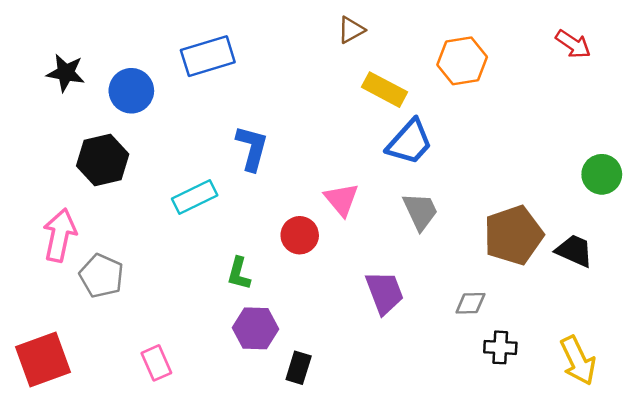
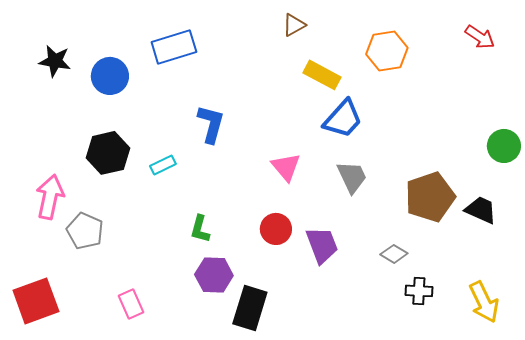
black hexagon: (103, 160) -> (108, 153), moved
cyan rectangle: (195, 197) -> (163, 165), size x0.7
red circle: (300, 235) -> (276, 229), moved
gray diamond: (470, 303) -> (394, 254), turned 32
black rectangle: (299, 368) -> (250, 308), size x1.6

